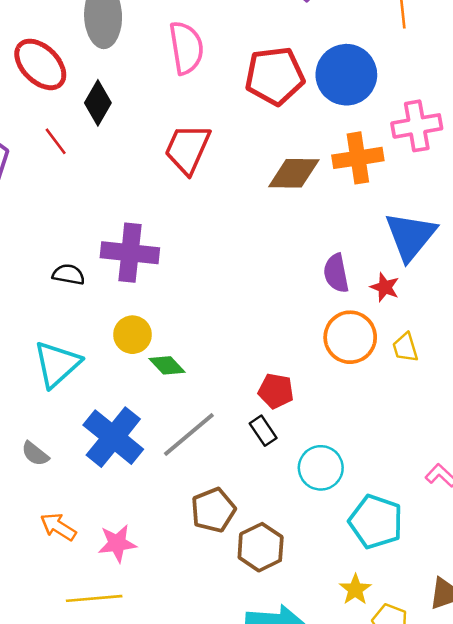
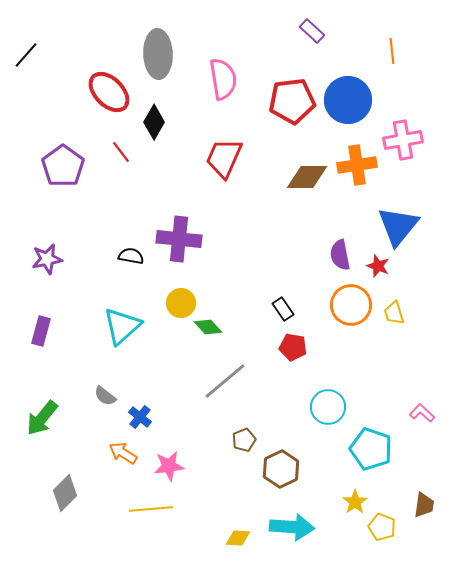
black rectangle: (263, 431) -> (283, 309), moved
blue cross: (113, 437) -> (140, 417), moved, size x0.5
brown pentagon: (213, 510) -> (244, 440), size x0.7

